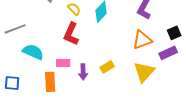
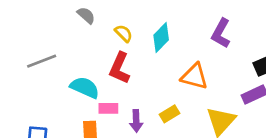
orange triangle: (142, 40) -> (194, 76), moved, turned 35
cyan semicircle: (33, 52) -> (85, 88), moved

